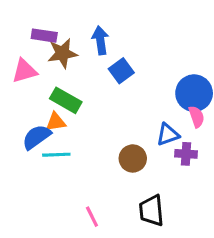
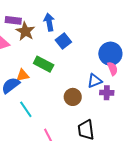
brown star: (62, 53) -> (25, 31), turned -30
green rectangle: (66, 100) -> (44, 64), moved
cyan line: (56, 155) -> (26, 109), moved, turned 60

